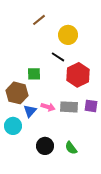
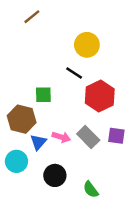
brown line: (39, 20) -> (32, 17), moved
gray rectangle: (69, 107) -> (88, 137), turned 42
black circle: (45, 146) -> (55, 175), moved

